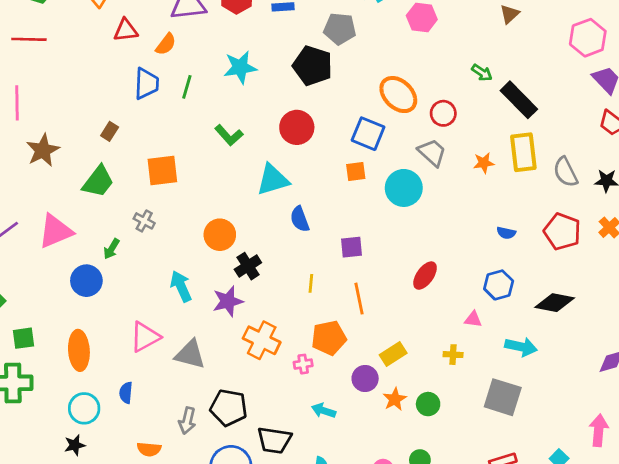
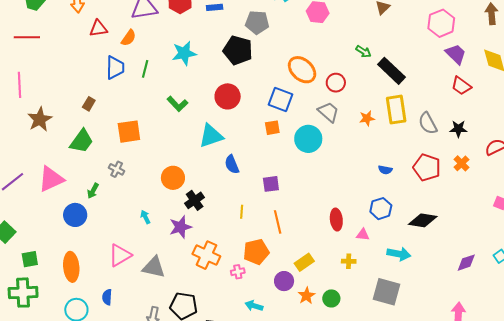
red ellipse: (425, 276) -> (336, 220), moved, turned -40
cyan arrow: (181, 286) -> (145, 217), size x0.6

